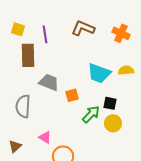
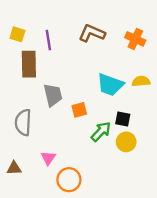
gray trapezoid: (49, 82) -> (53, 95), turned 55
pink triangle: (45, 137) -> (48, 158), turned 32
brown triangle: (15, 146) -> (14, 168), turned 40

